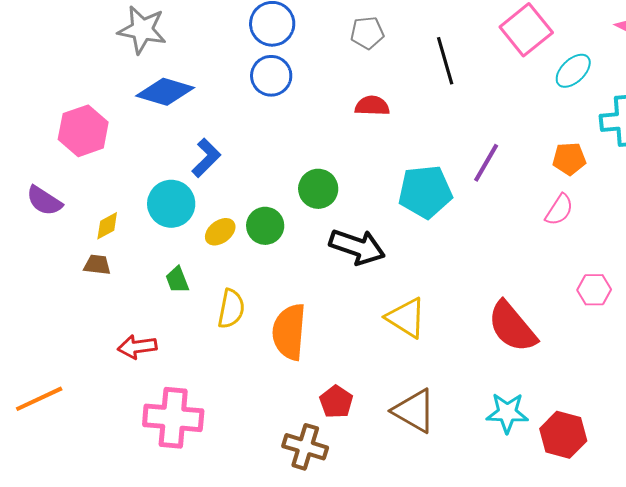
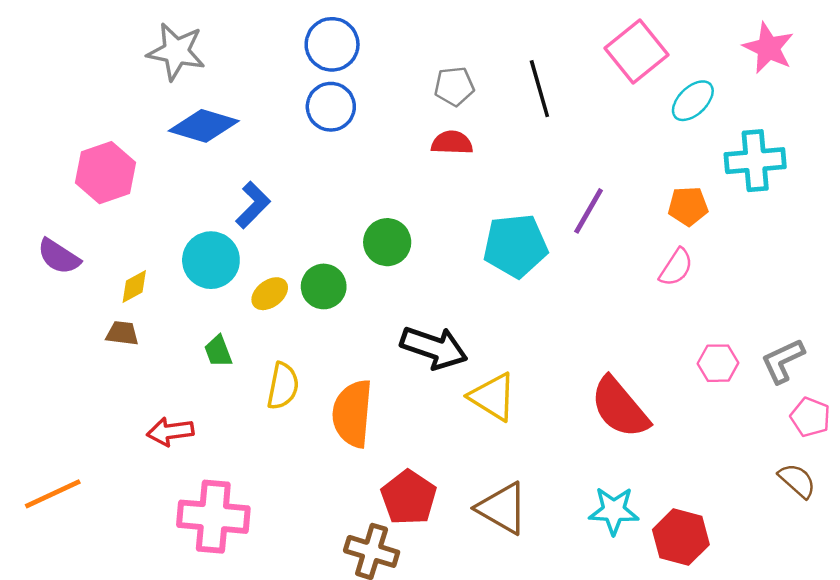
gray pentagon: (367, 33) -> (454, 86), moved
black arrow: (357, 247) -> (434, 348), moved
red pentagon: (336, 402) -> (409, 497), size x1.4

